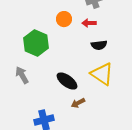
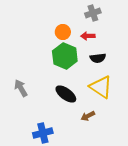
green hexagon: (36, 43) -> (65, 56), moved
brown arrow: (78, 103) -> (88, 116), moved

